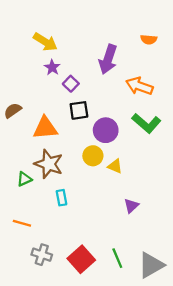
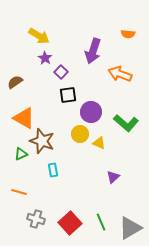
brown semicircle: (13, 110) -> (15, 82), moved
green L-shape: (146, 123) -> (126, 123), moved
orange triangle: (45, 128) -> (24, 118), moved, turned 35

